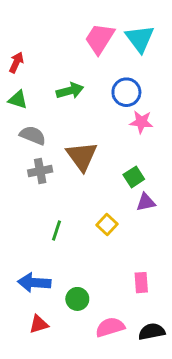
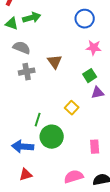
green arrow: (70, 91) -> (32, 18), moved
pink star: (141, 122) -> (94, 48), moved
brown triangle: (82, 156) -> (55, 62), size x0.7
green line: (57, 231) -> (38, 120), moved
green circle: (77, 299) -> (52, 137), moved, size x1.5

